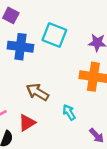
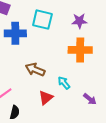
red triangle: (27, 123) -> (46, 98), moved

